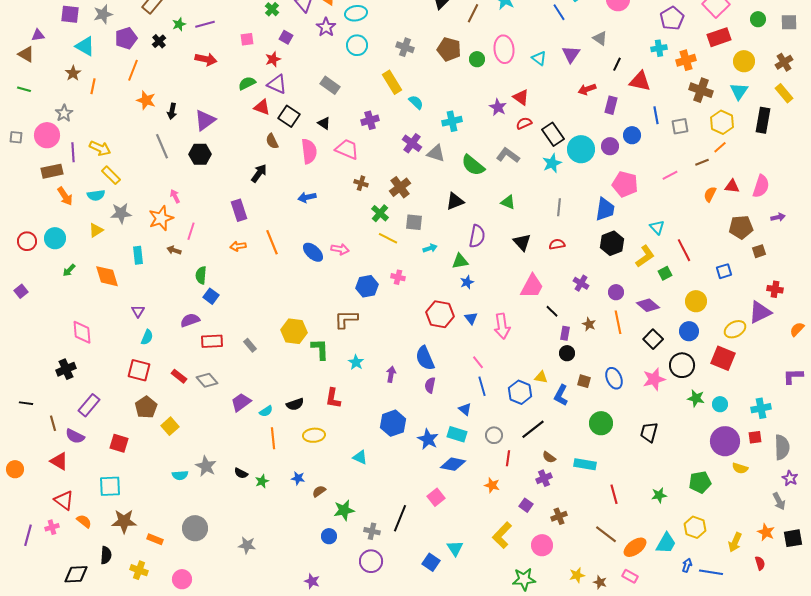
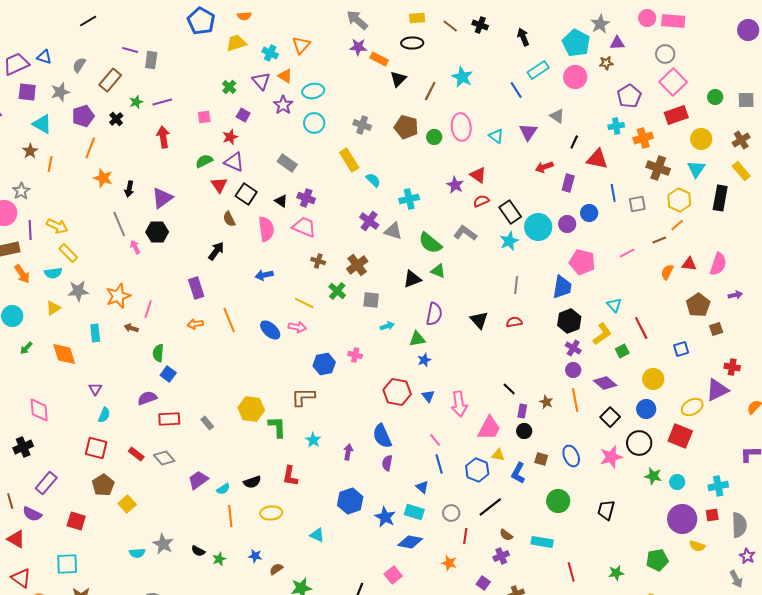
red arrow: (206, 59) -> (163, 137), turned -110
red triangle: (262, 107) -> (219, 185), turned 36
purple cross: (370, 120) -> (306, 198), moved, turned 36
pink arrow: (175, 196) -> (135, 247), moved
green triangle: (508, 202) -> (438, 271), moved
brown pentagon: (741, 227) -> (698, 305), turned -30
yellow line: (388, 238) -> (304, 303), moved
purple cross: (581, 283) -> (573, 348), moved
pink trapezoid: (532, 286) -> (489, 428), moved

